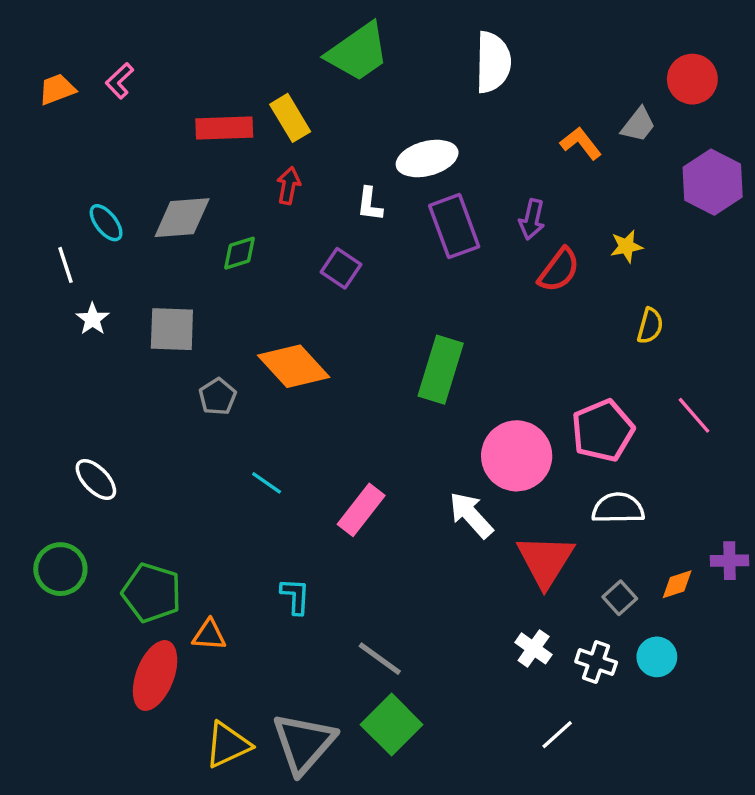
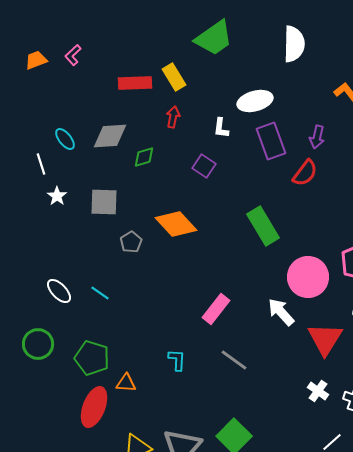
red semicircle: (559, 270) -> (305, 173), moved
green rectangle: (441, 370) -> (263, 226), turned -48
cyan line: (267, 483) -> (100, 293), moved
gray line: (380, 659) -> (234, 360), moved

